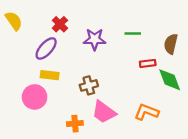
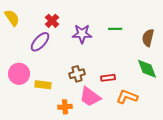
red rectangle: (148, 63) -> (108, 78), moved
yellow rectangle: (50, 75) -> (43, 85), moved
pink circle: (35, 97) -> (19, 74), moved

